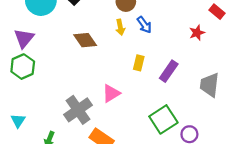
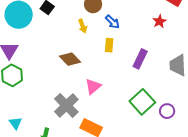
yellow arrow: (120, 27) -> (83, 26), moved
brown diamond: (85, 40) -> (70, 59), moved
yellow rectangle: (139, 63) -> (109, 45), moved

